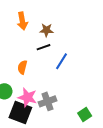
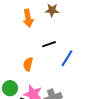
brown star: (46, 30) -> (52, 10), moved

